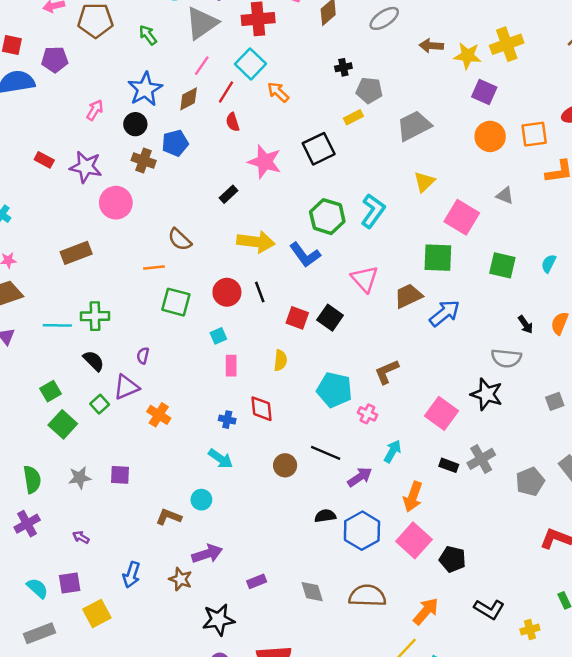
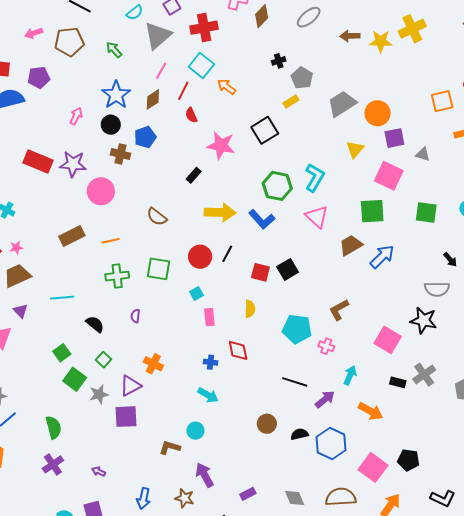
gray pentagon: (369, 90) -> (302, 78), turned 30
purple square: (484, 92) -> (394, 138), moved, turned -30
orange circle: (490, 136) -> (378, 113), moved
red rectangle: (44, 160) -> (38, 161), size x1.8
orange line: (154, 267) -> (111, 241), moved
pink triangle: (365, 279) -> (317, 217), moved
black line: (260, 292) -> (227, 254), turned 54
green cross: (95, 316) -> (117, 276), moved
black square: (330, 318) -> (288, 269), turned 30
purple triangle: (126, 387) -> (130, 386), moved
brown circle: (285, 465) -> (267, 424), moved
purple square: (120, 475) -> (126, 417), size x1.4
gray star: (80, 478) -> (99, 394), moved
orange arrow: (413, 497) -> (370, 411), turned -75
pink square: (414, 540) -> (373, 467), moved
purple arrow: (207, 554) -> (205, 475), turned -95

